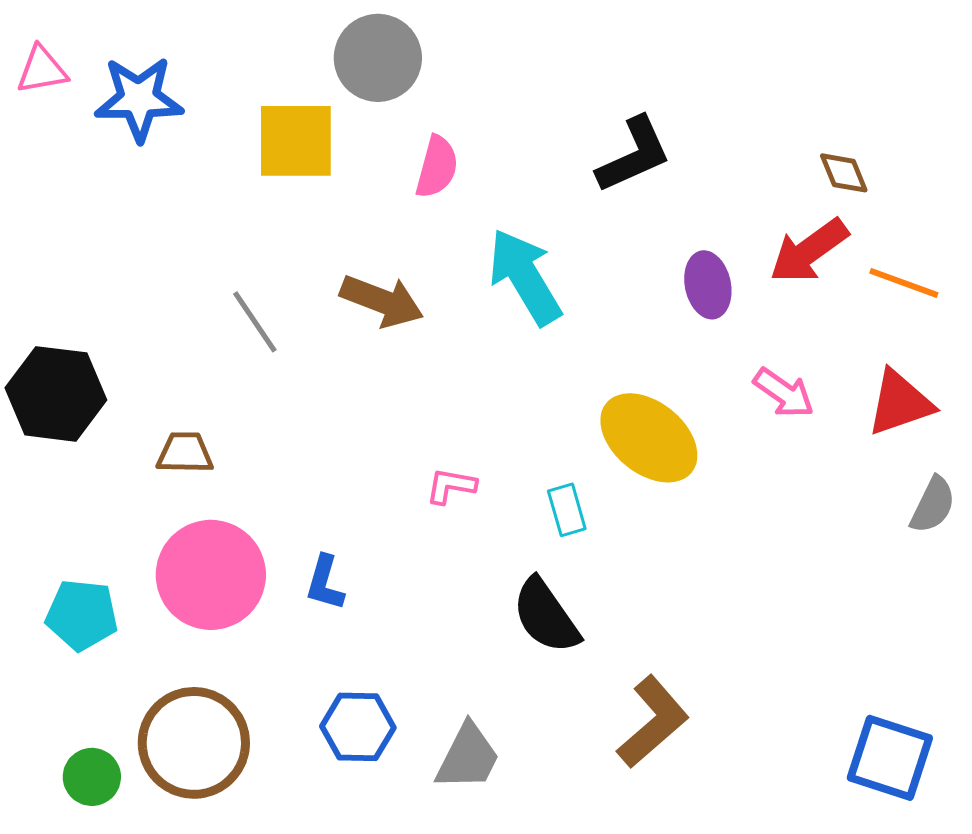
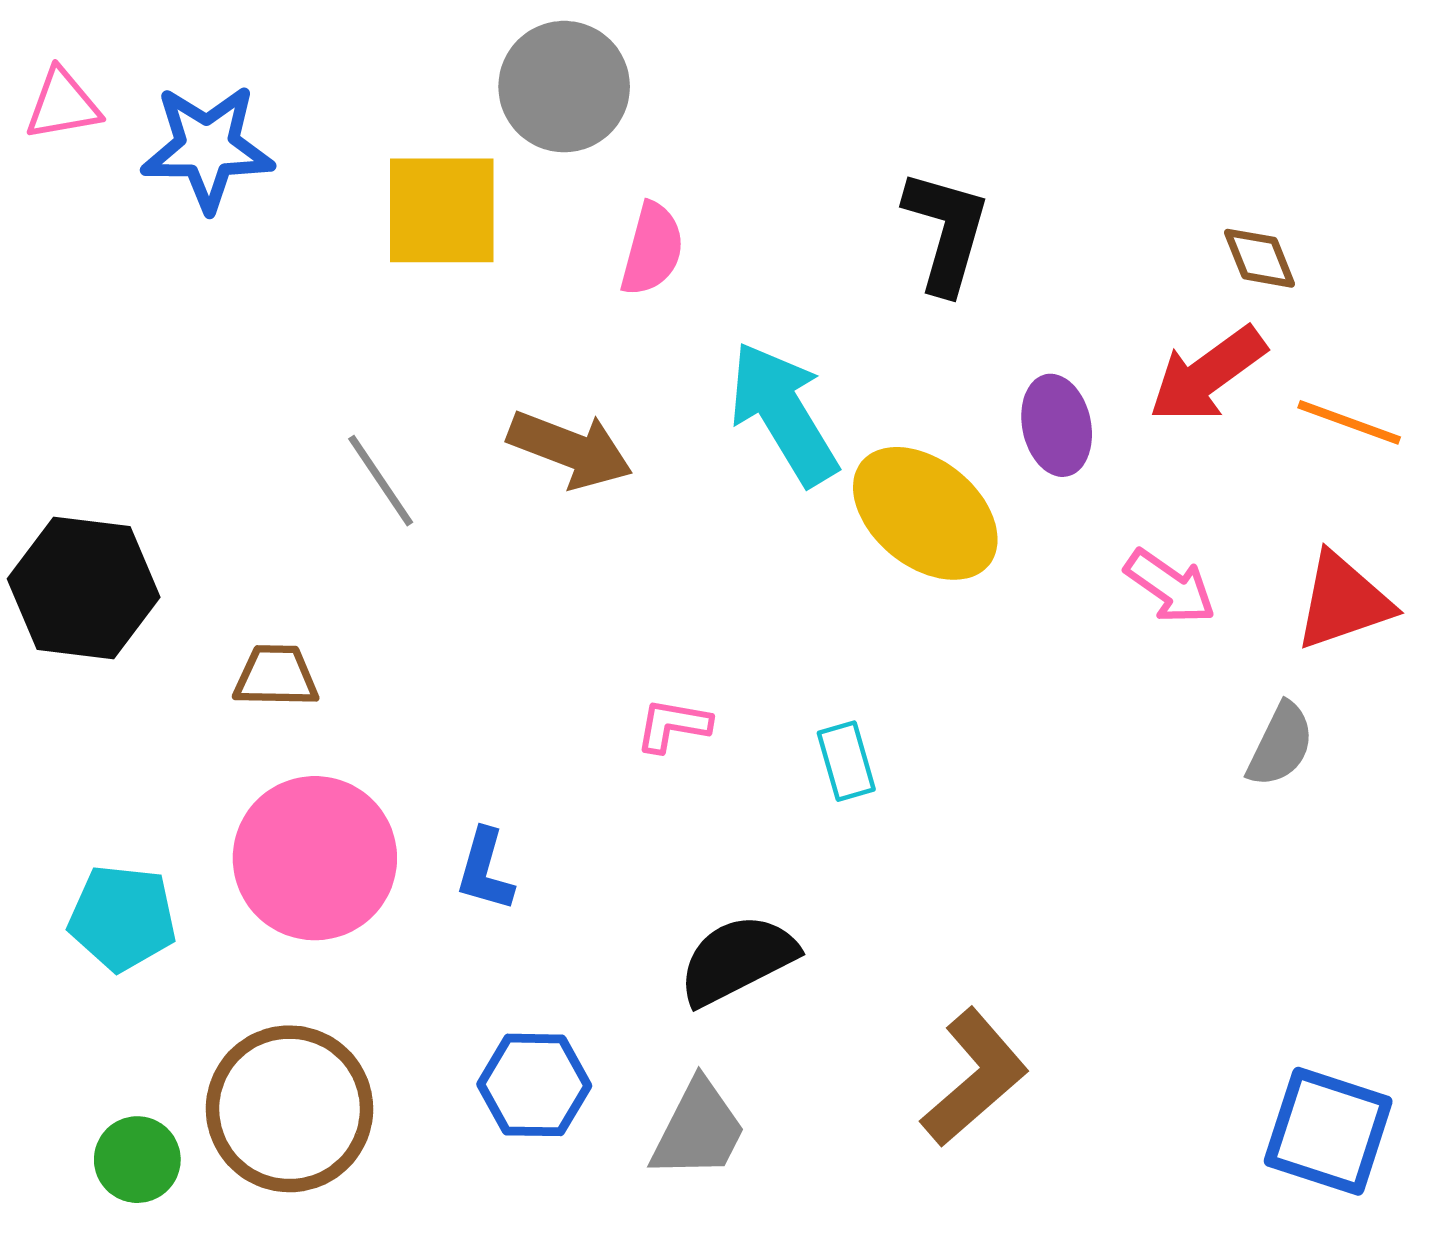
black L-shape: (634, 155) -> (946, 231), turned -50
yellow ellipse: (649, 438) -> (925, 513), moved
gray semicircle: (933, 505) -> (1280, 745), moved
black semicircle: (546, 616) -> (737, 960), moved, turned 98

